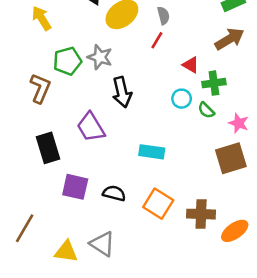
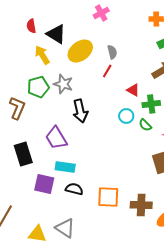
yellow arrow: (41, 18) -> (42, 55), moved
cyan rectangle: (152, 152) -> (65, 167), moved
orange square: (158, 204) -> (108, 197), turned -30

